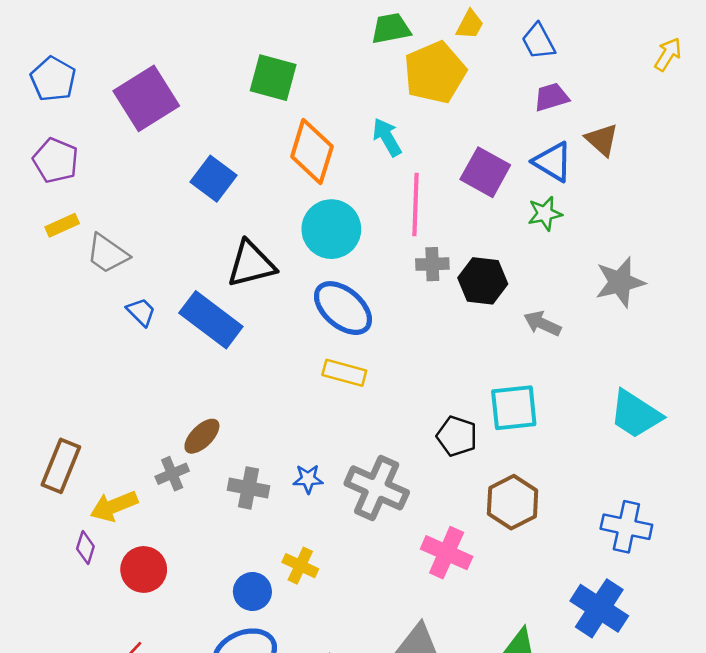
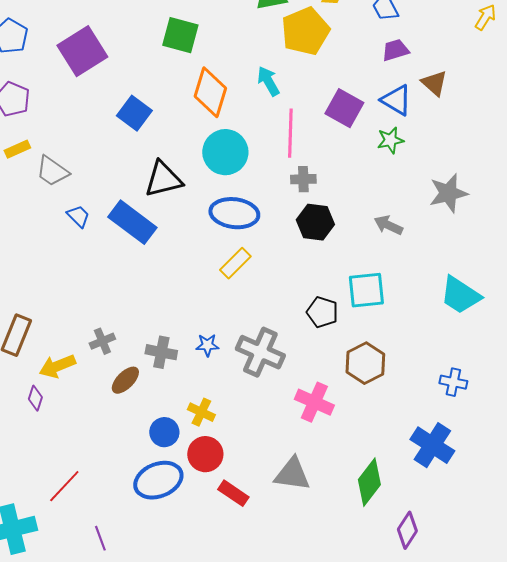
black hexagon: (483, 281) -> (315, 222), moved
blue ellipse: (343, 308) -> (234, 213), turned -33
yellow rectangle: (344, 373) -> (235, 263), turned -60
brown ellipse: (202, 436) -> (125, 380), moved
blue cross: (626, 527) -> (453, 382), size x0.7
red circle: (144, 569) -> (205, 454), moved

